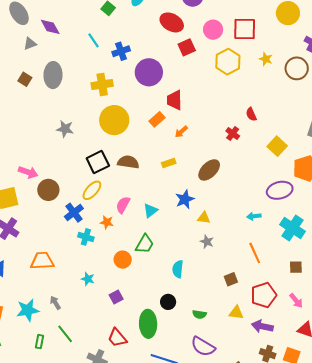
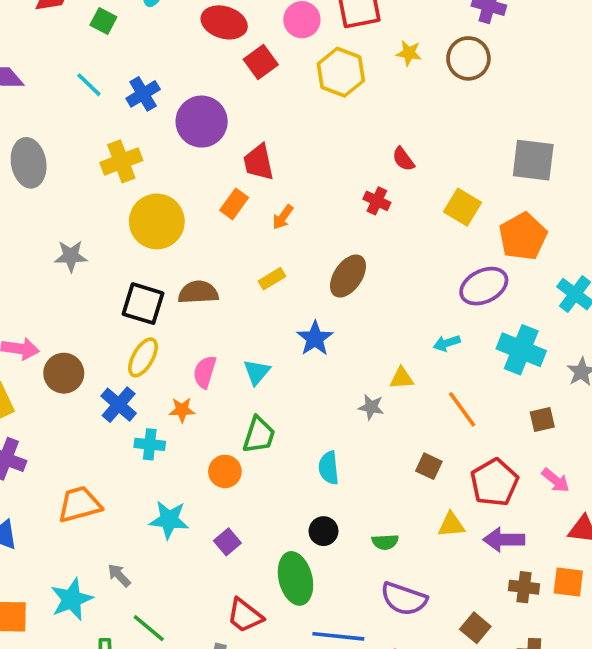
black square: (98, 162) -> (143, 304), turned -35
yellow triangle: (204, 218) -> (402, 378), moved
cyan star: (88, 279) -> (169, 520), size x1.5
brown square: (231, 279) -> (429, 466), turned -32

